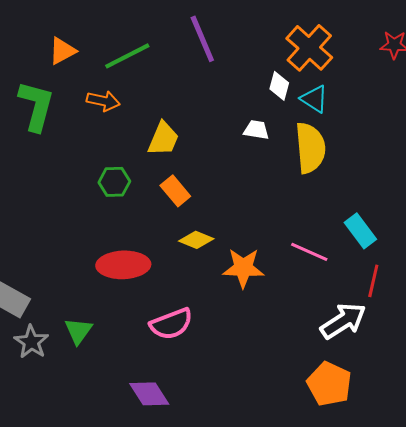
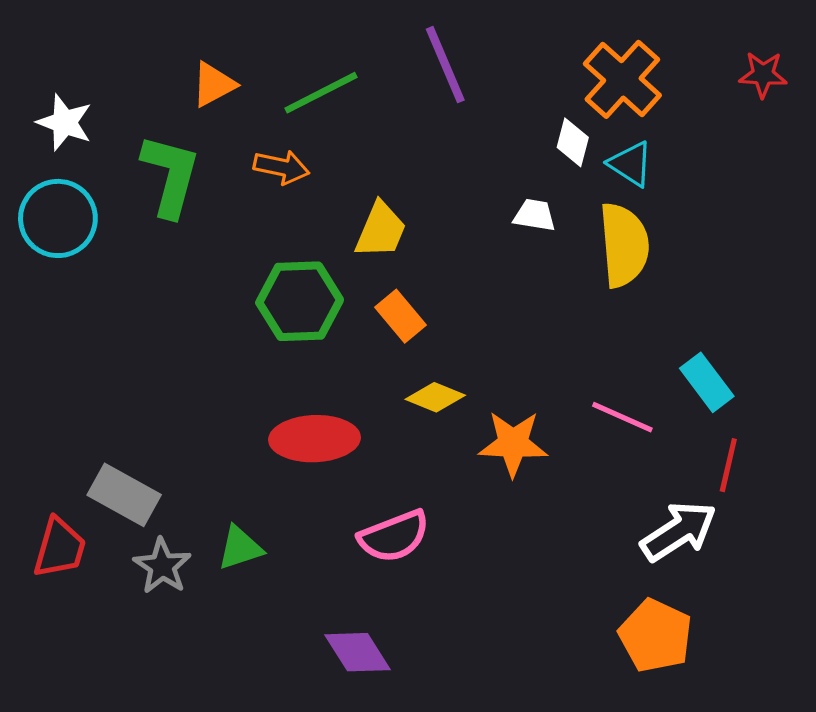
green hexagon: (114, 182) -> (300, 301), size x1.6
green triangle: (78, 331) -> (240, 548), turned 36

